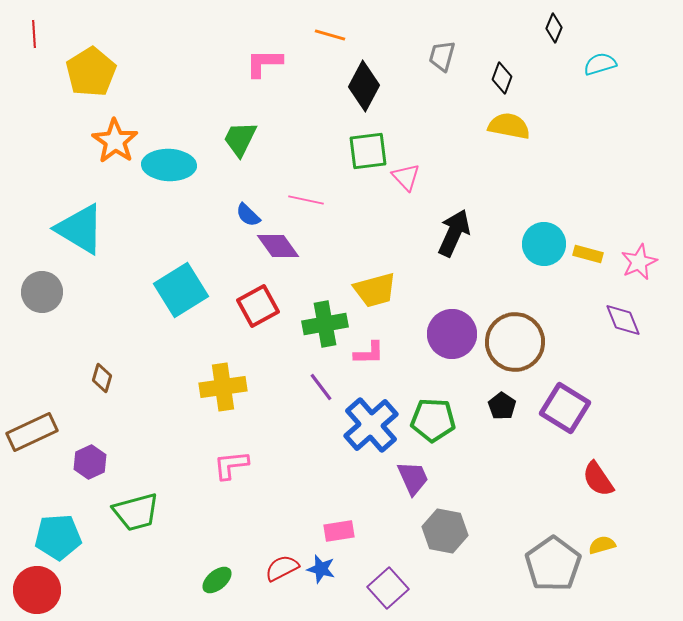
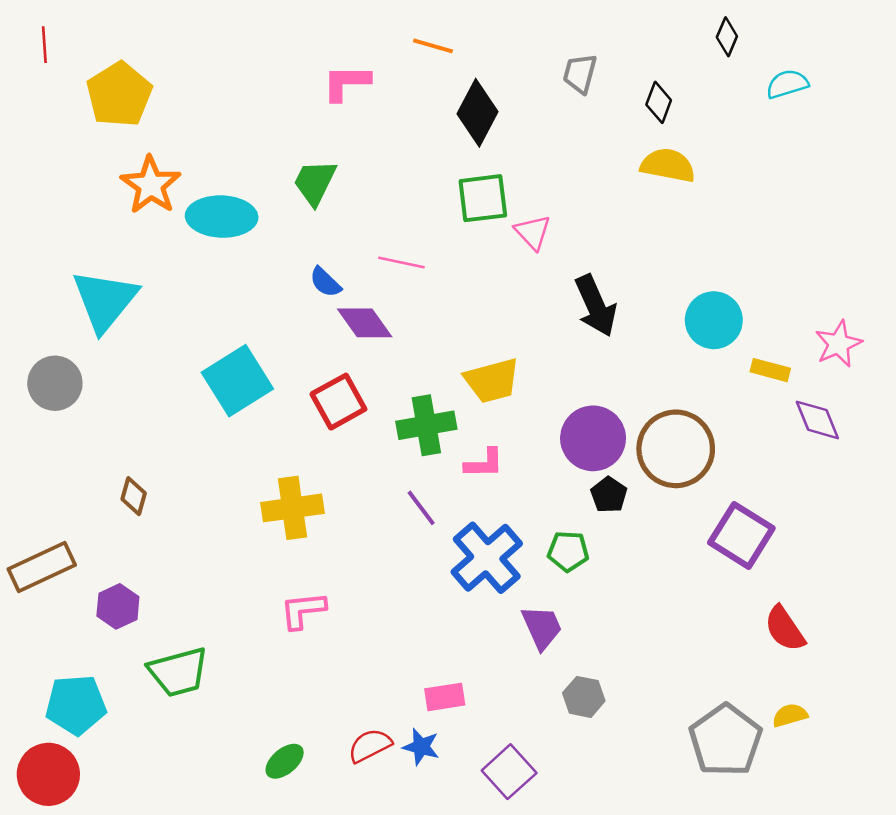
cyan triangle: (80, 229) -> (105, 301), turned 38
black arrow: (454, 233) -> (596, 306), turned 132
yellow rectangle: (588, 254) -> (770, 370), moved
black pentagon: (502, 406) -> (609, 495), moved
green pentagon: (433, 420) -> (568, 551), size x0.7
gray hexagon: (445, 531) -> (584, 697), size x0.7

